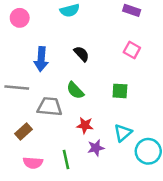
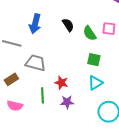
pink square: (132, 50) -> (109, 29), turned -32
green semicircle: (75, 90) -> (90, 33), moved
cyan triangle: (123, 133) -> (95, 83), moved
green line: (66, 159) -> (42, 95), moved

